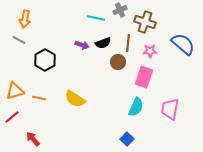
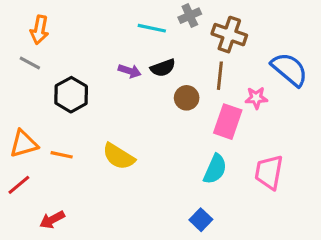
brown line: (128, 43) -> (220, 76), moved
pink star: (150, 51) -> (256, 98), moved
red arrow: (33, 139) -> (52, 220), turned -77

